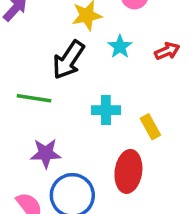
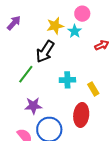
cyan star: (120, 47) -> (75, 31), moved
green line: (34, 98) -> (26, 74), turned -60

